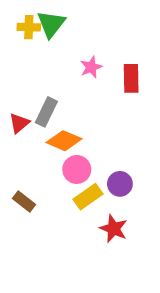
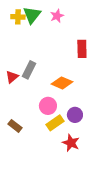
pink star: (91, 67) -> (57, 16), moved
orange diamond: (64, 141) -> (62, 83), moved

